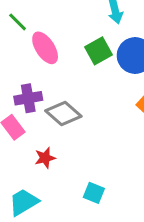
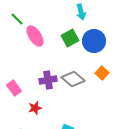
purple cross: (28, 98) -> (48, 80), moved
gray diamond: (63, 114) -> (73, 79), moved

